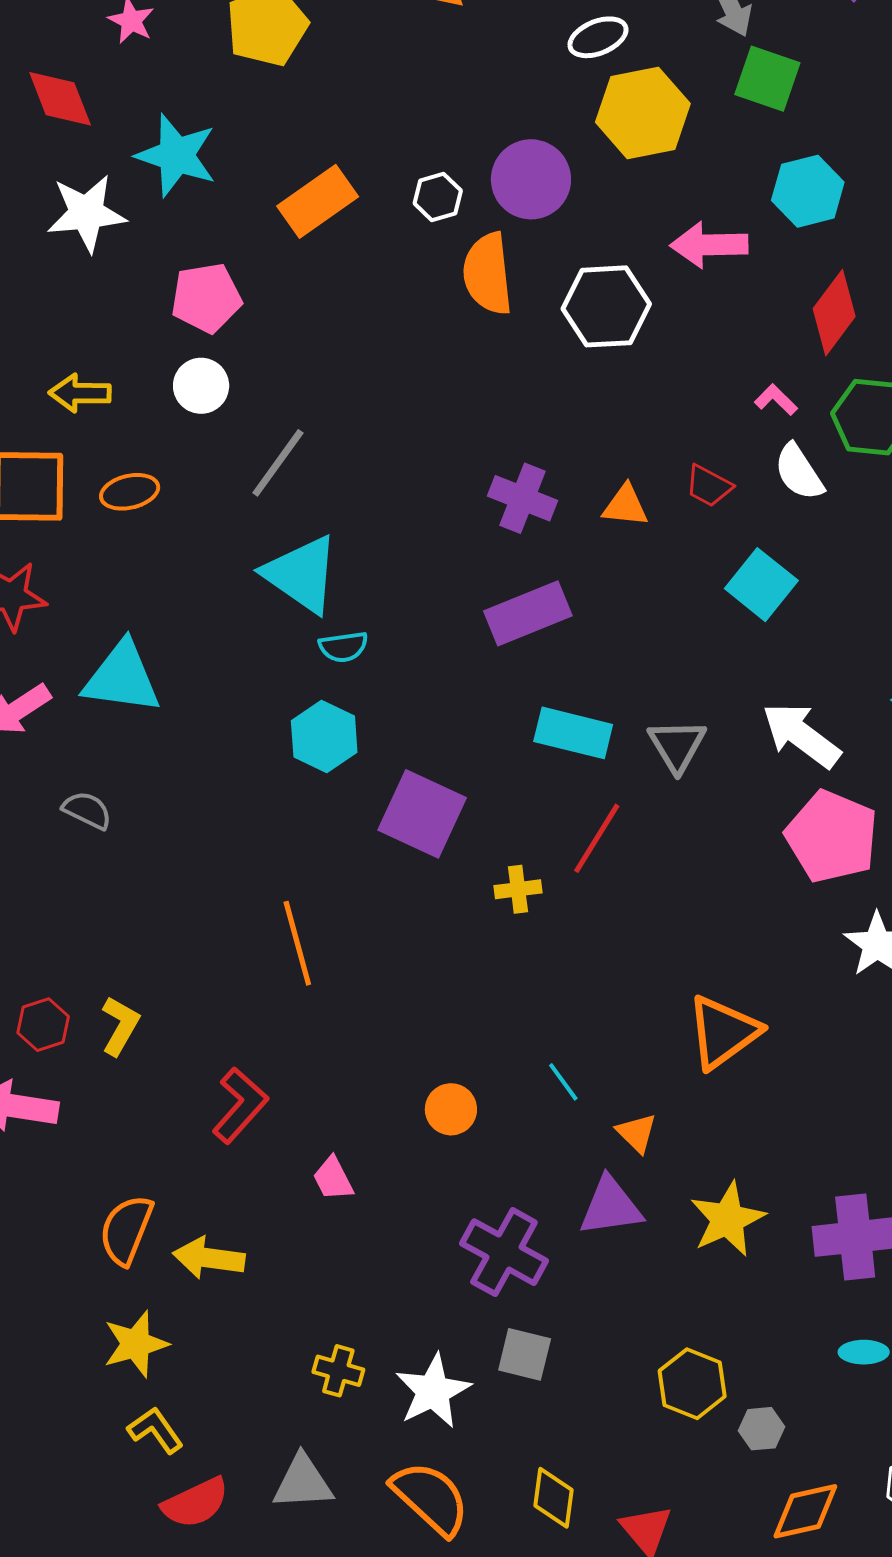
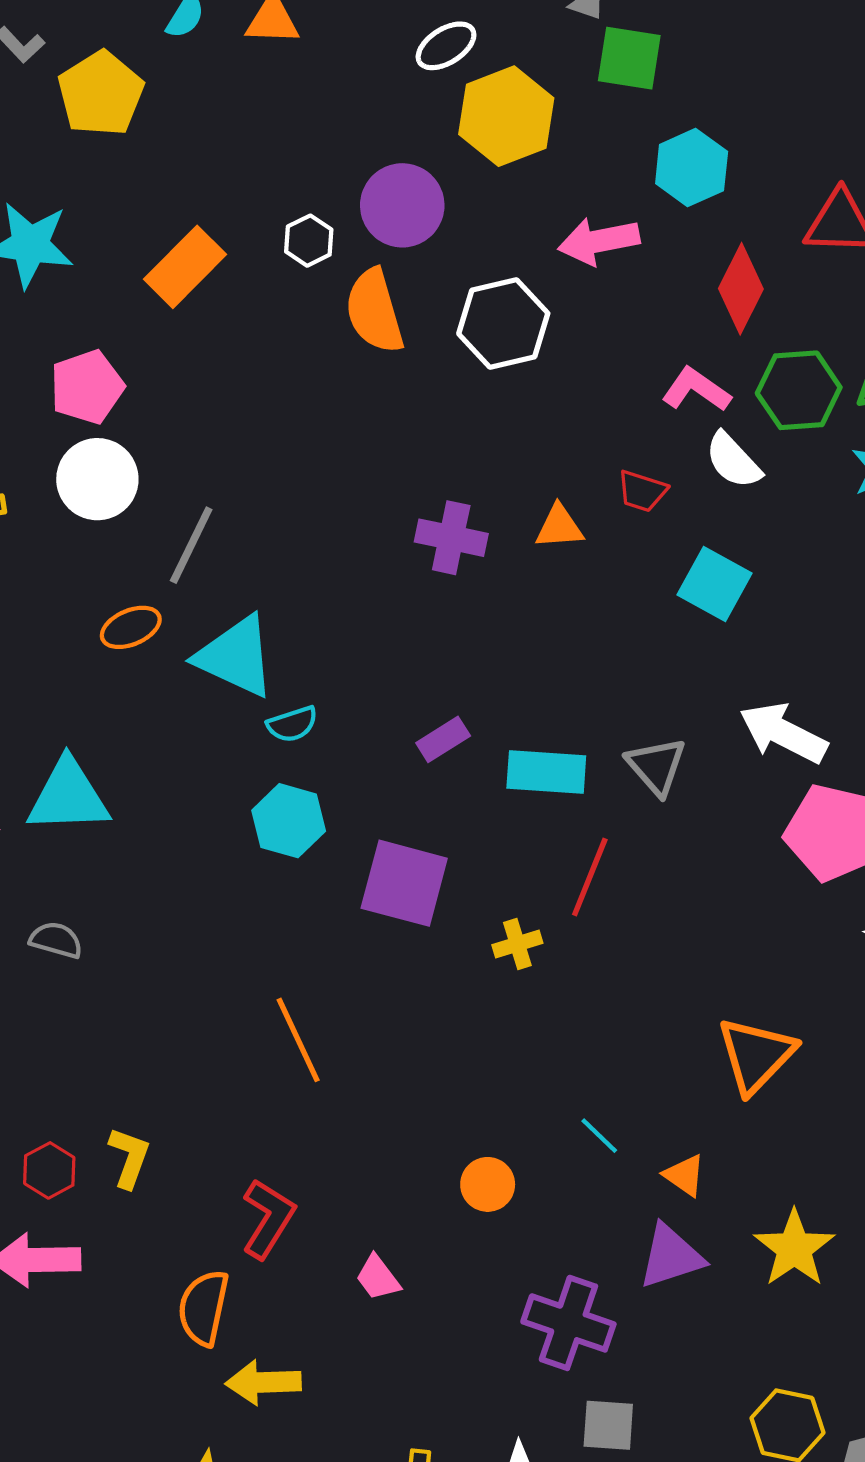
white circle: (201, 386) -> (97, 479), size x1.4
pink L-shape: (776, 400) -> (696, 390), size x1.5
orange ellipse: (130, 492) -> (131, 627), moved
purple rectangle: (528, 613) -> (443, 739), moved, size x0.6
orange semicircle: (126, 1230) -> (203, 1308), moved

